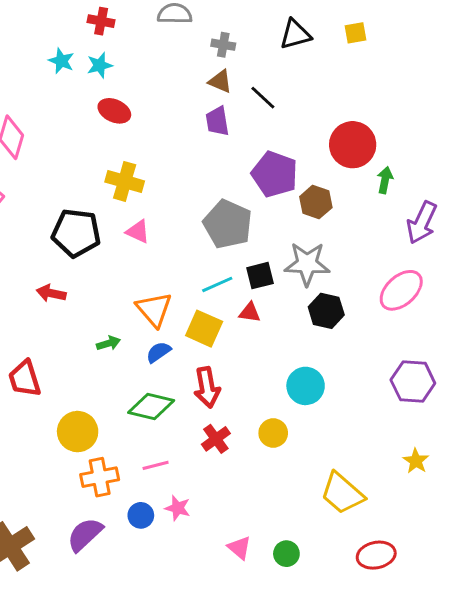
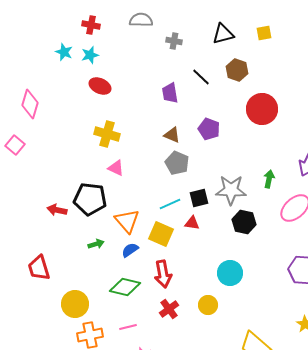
brown triangle: (220, 81) -> (172, 135), moved
purple pentagon: (275, 174) -> (209, 129), size x0.7
green arrow: (385, 180) -> (269, 179), moved
brown hexagon: (316, 202) -> (237, 70), moved
gray pentagon: (228, 224) -> (177, 163), size x0.7
black pentagon: (76, 233) -> (90, 199), moved

